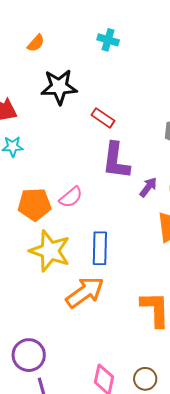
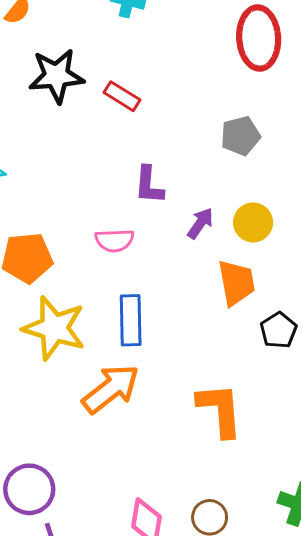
red rectangle: (103, 118) -> (122, 96), moved
purple L-shape: (116, 161) -> (149, 185), size x0.7
pink semicircle: (71, 197) -> (114, 240), moved, turned 40

